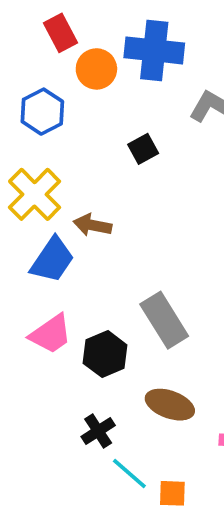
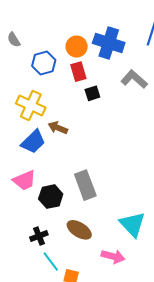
red rectangle: (60, 33) -> (78, 72), moved
yellow cross: (35, 194) -> (31, 106), turned -32

